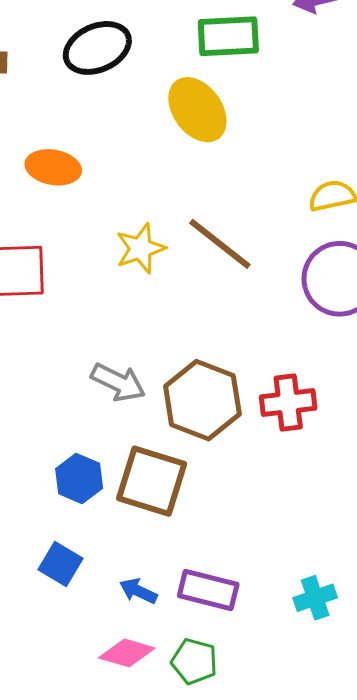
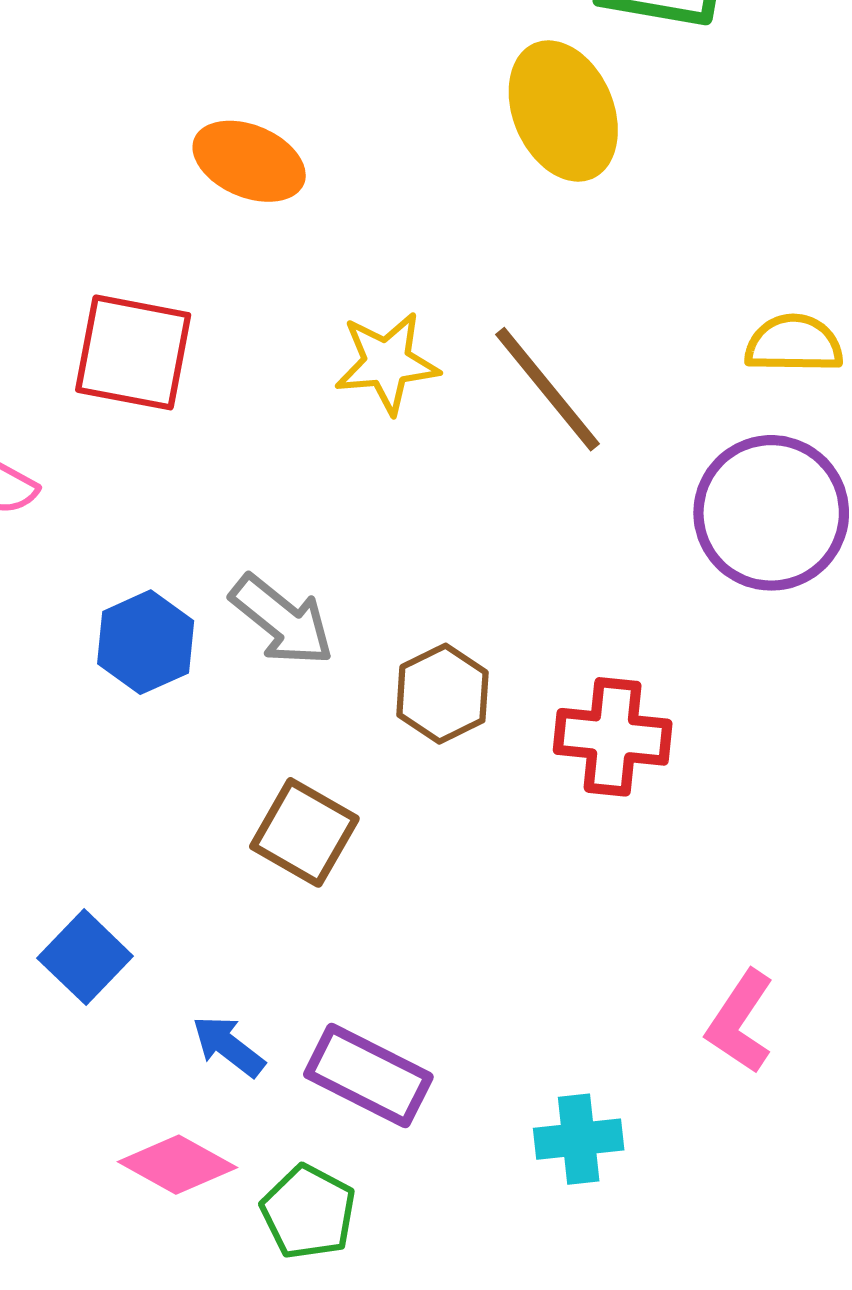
brown hexagon: (202, 400) -> (442, 694), size x0.6
blue hexagon: (79, 479) -> (146, 642), moved
brown square: (152, 481) -> (304, 832), size x0.7

